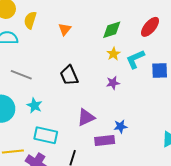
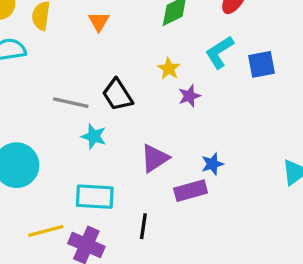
yellow star: (113, 54) -> (169, 69), moved
gray line: (21, 75) -> (71, 103), moved
cyan star: (34, 106) -> (94, 136), moved

